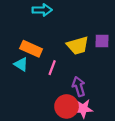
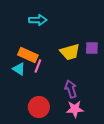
pink line: (52, 68) -> (38, 66), moved
red circle: (67, 106) -> (39, 107), moved

